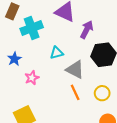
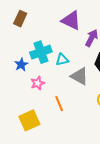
cyan cross: (32, 28) -> (41, 52), moved
orange line: (75, 92) -> (59, 104), moved

